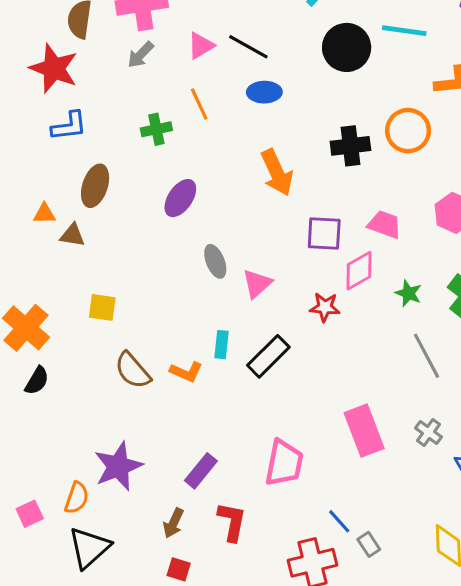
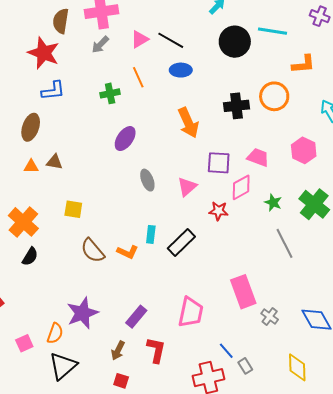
brown ellipse: (95, 186) -> (31, 127), moved
orange triangle: (44, 214) -> (31, 166), moved
pink triangle: (257, 284) -> (187, 187), moved
gray cross: (429, 432) -> (270, 316), moved

